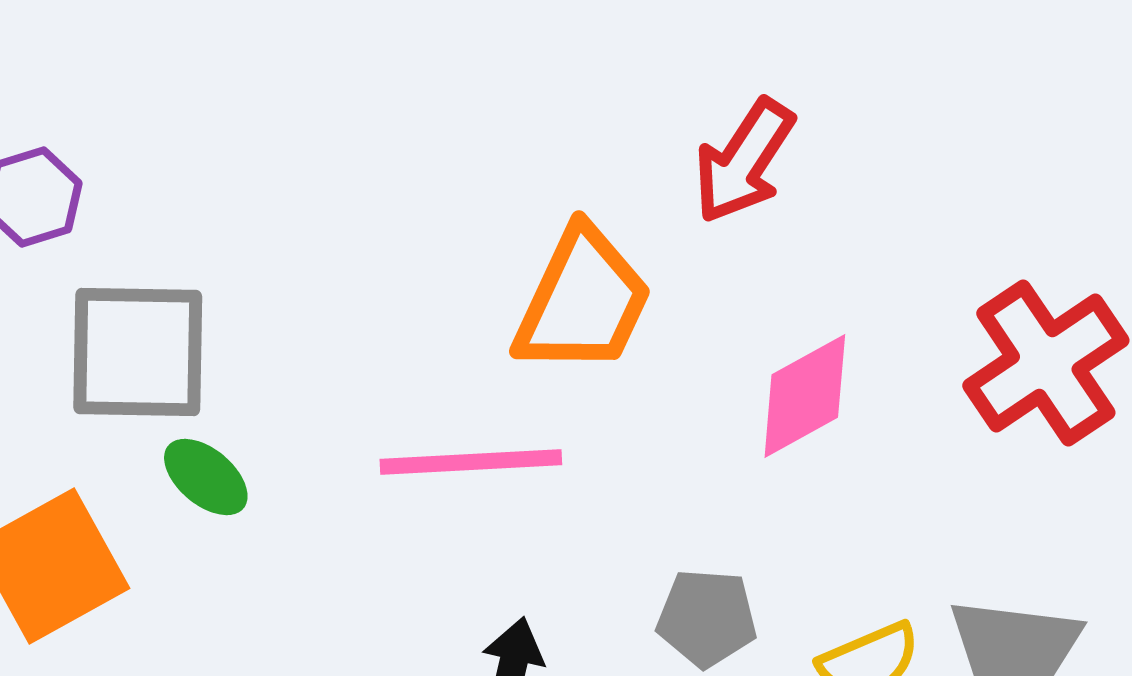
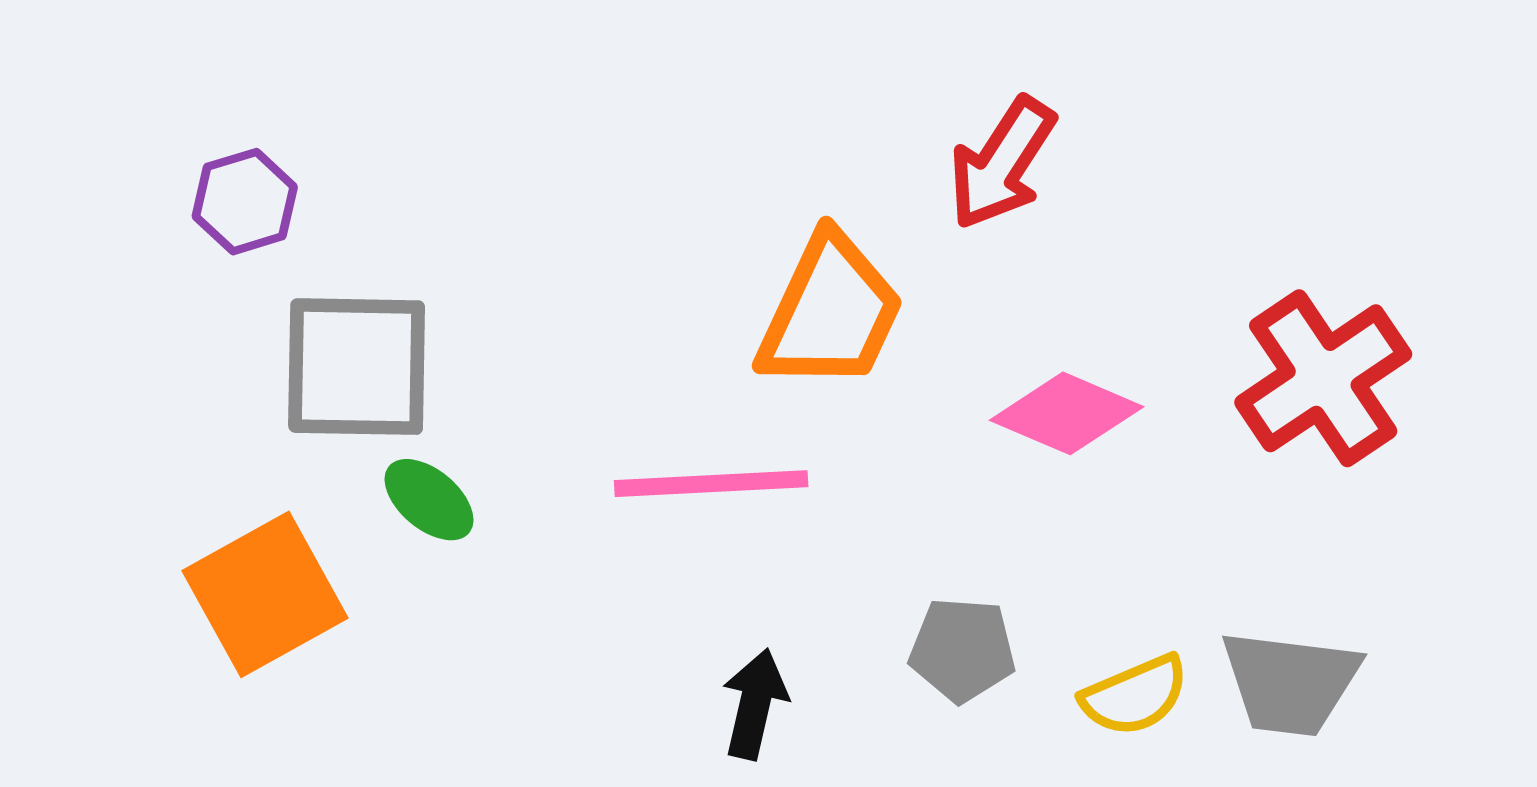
pink diamond: (805, 396) -> (1067, 413), turned 52

